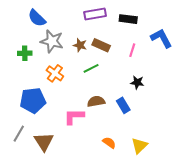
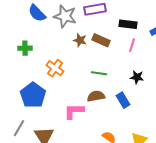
black rectangle: (128, 19) -> (128, 24), moved
gray star: (52, 41) -> (65, 16), moved
green line: (91, 68) -> (99, 73), moved, turned 35
blue pentagon: (33, 100) -> (33, 95), turned -30

